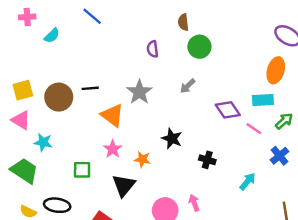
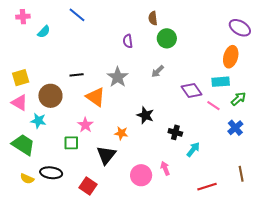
brown circle: (59, 97) -> (50, 96), moved
pink star: (113, 149) -> (85, 125), moved
cyan arrow: (248, 181) -> (193, 150), moved

